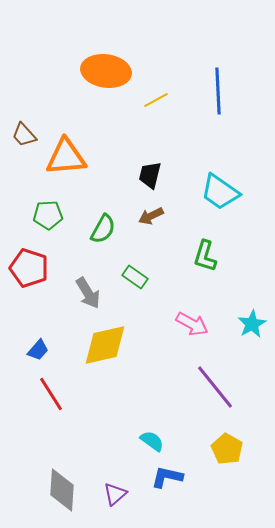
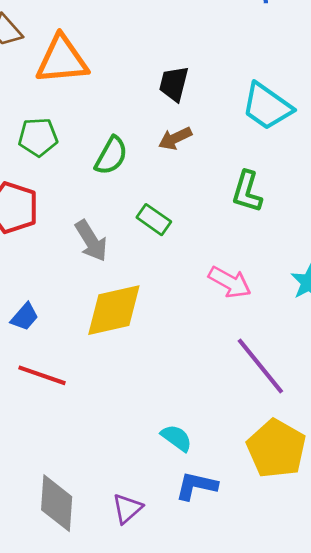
red line: (51, 394) -> (42, 375), turned -39
yellow pentagon: (227, 449) -> (276, 449), size x1.4

